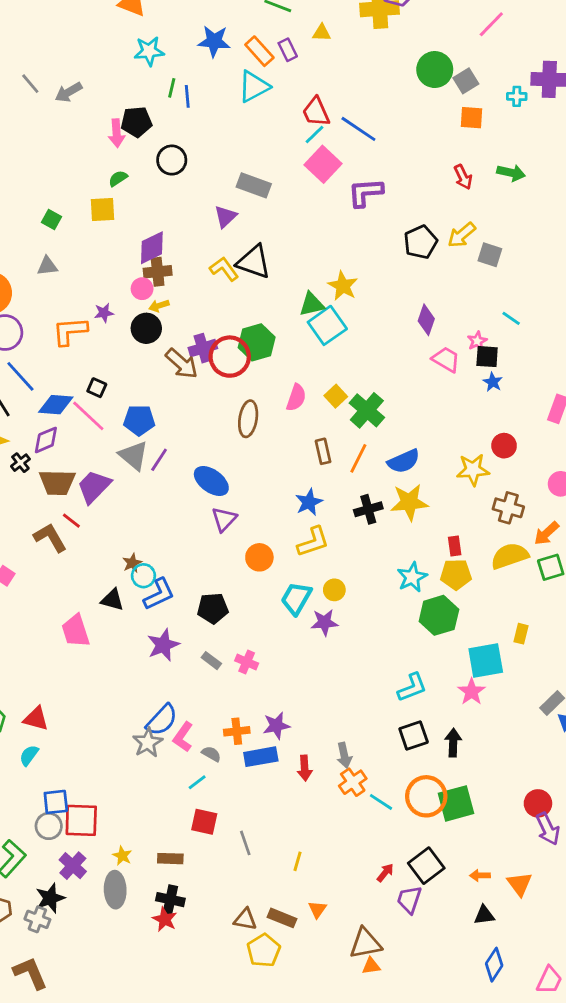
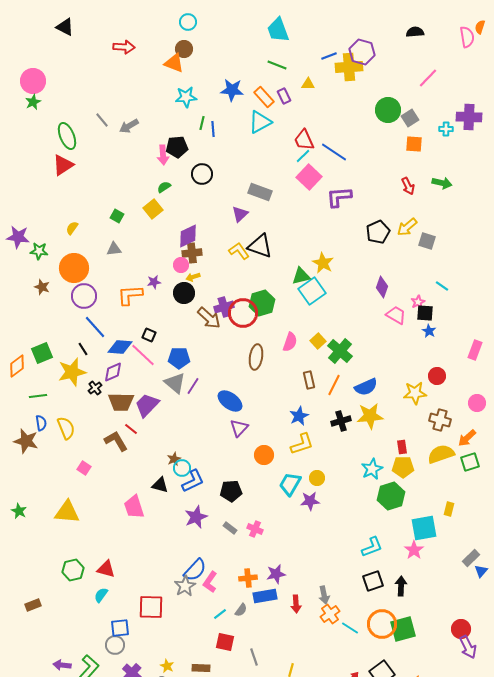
yellow square: (102, 210) -> (153, 209), turned -36
gray semicircle: (211, 754) -> (241, 610), moved, turned 96
red square: (81, 820) -> (151, 607), moved

